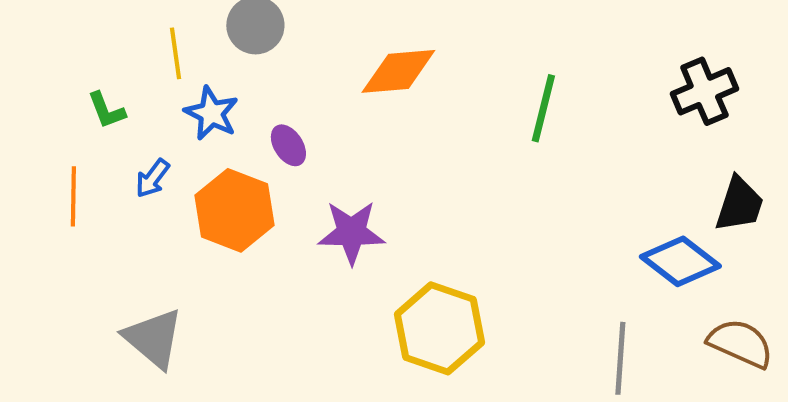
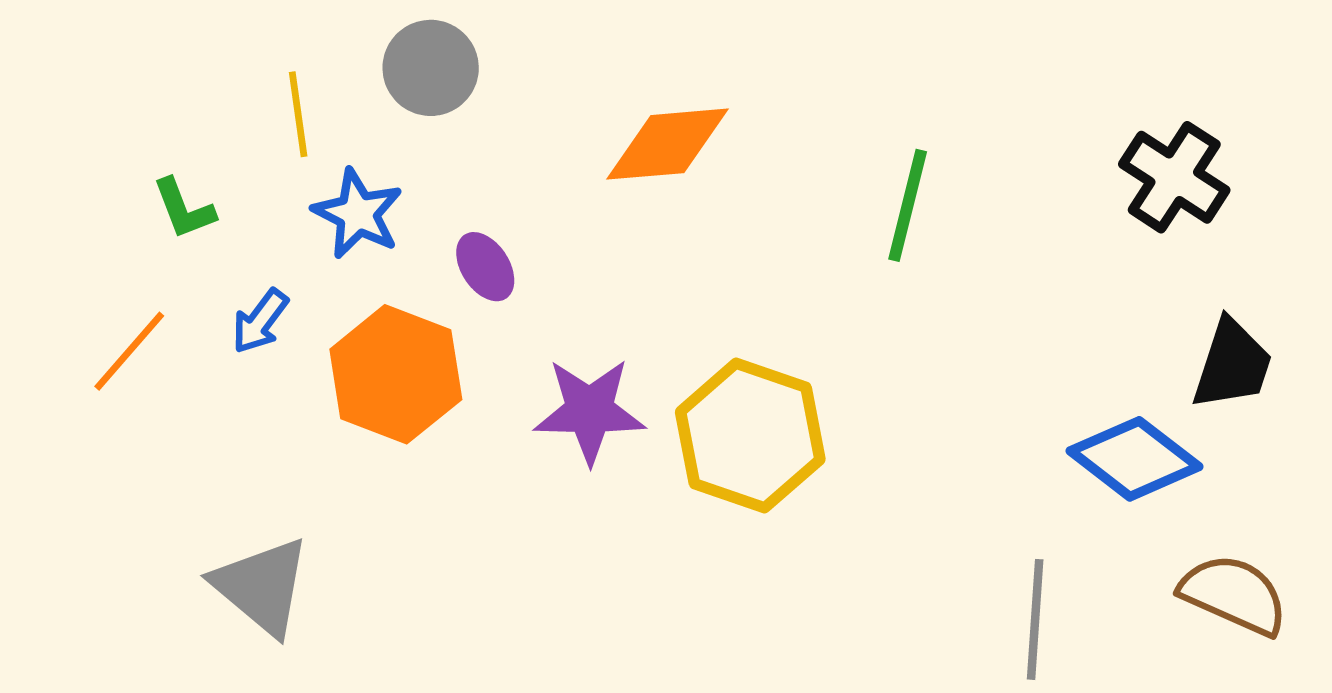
black cross: (704, 91) -> (1174, 177), turned -34
orange line: (73, 196) -> (129, 351), turned 40
yellow hexagon: (439, 328) -> (750, 436), moved

